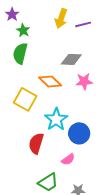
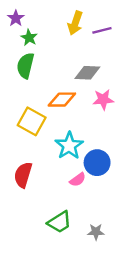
orange diamond: (50, 81) -> (62, 100), turned -45
red semicircle: (36, 143) -> (23, 175), moved
pink semicircle: (68, 159) -> (78, 180), moved

